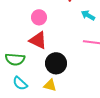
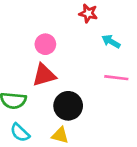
red triangle: (38, 40) -> (44, 75), turned -42

